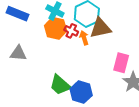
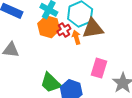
red cross: (71, 31) -> (64, 30), turned 32
pink rectangle: (121, 63) -> (99, 68), moved

